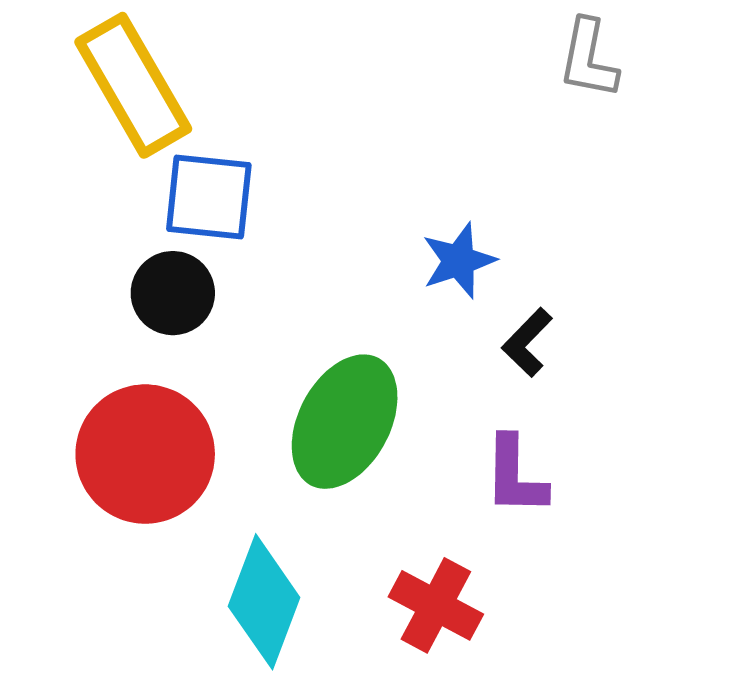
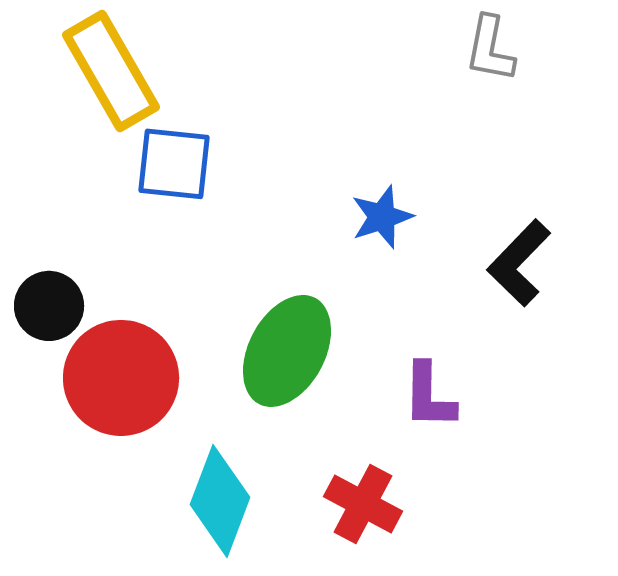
black circle: (173, 293) -> (49, 306), moved
black L-shape: (527, 342) -> (519, 263), moved, size x1.5

